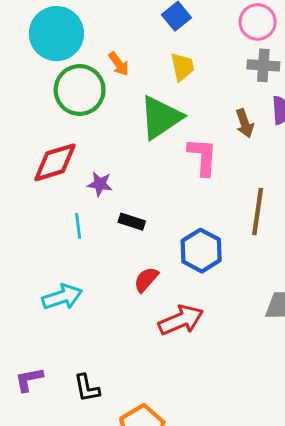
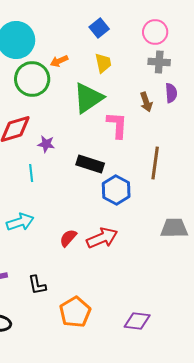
orange arrow: (119, 64) -> (59, 61), turned 102
black rectangle: (132, 222) -> (90, 164), moved, size x1.5
red semicircle: (146, 280) -> (68, 238), moved

